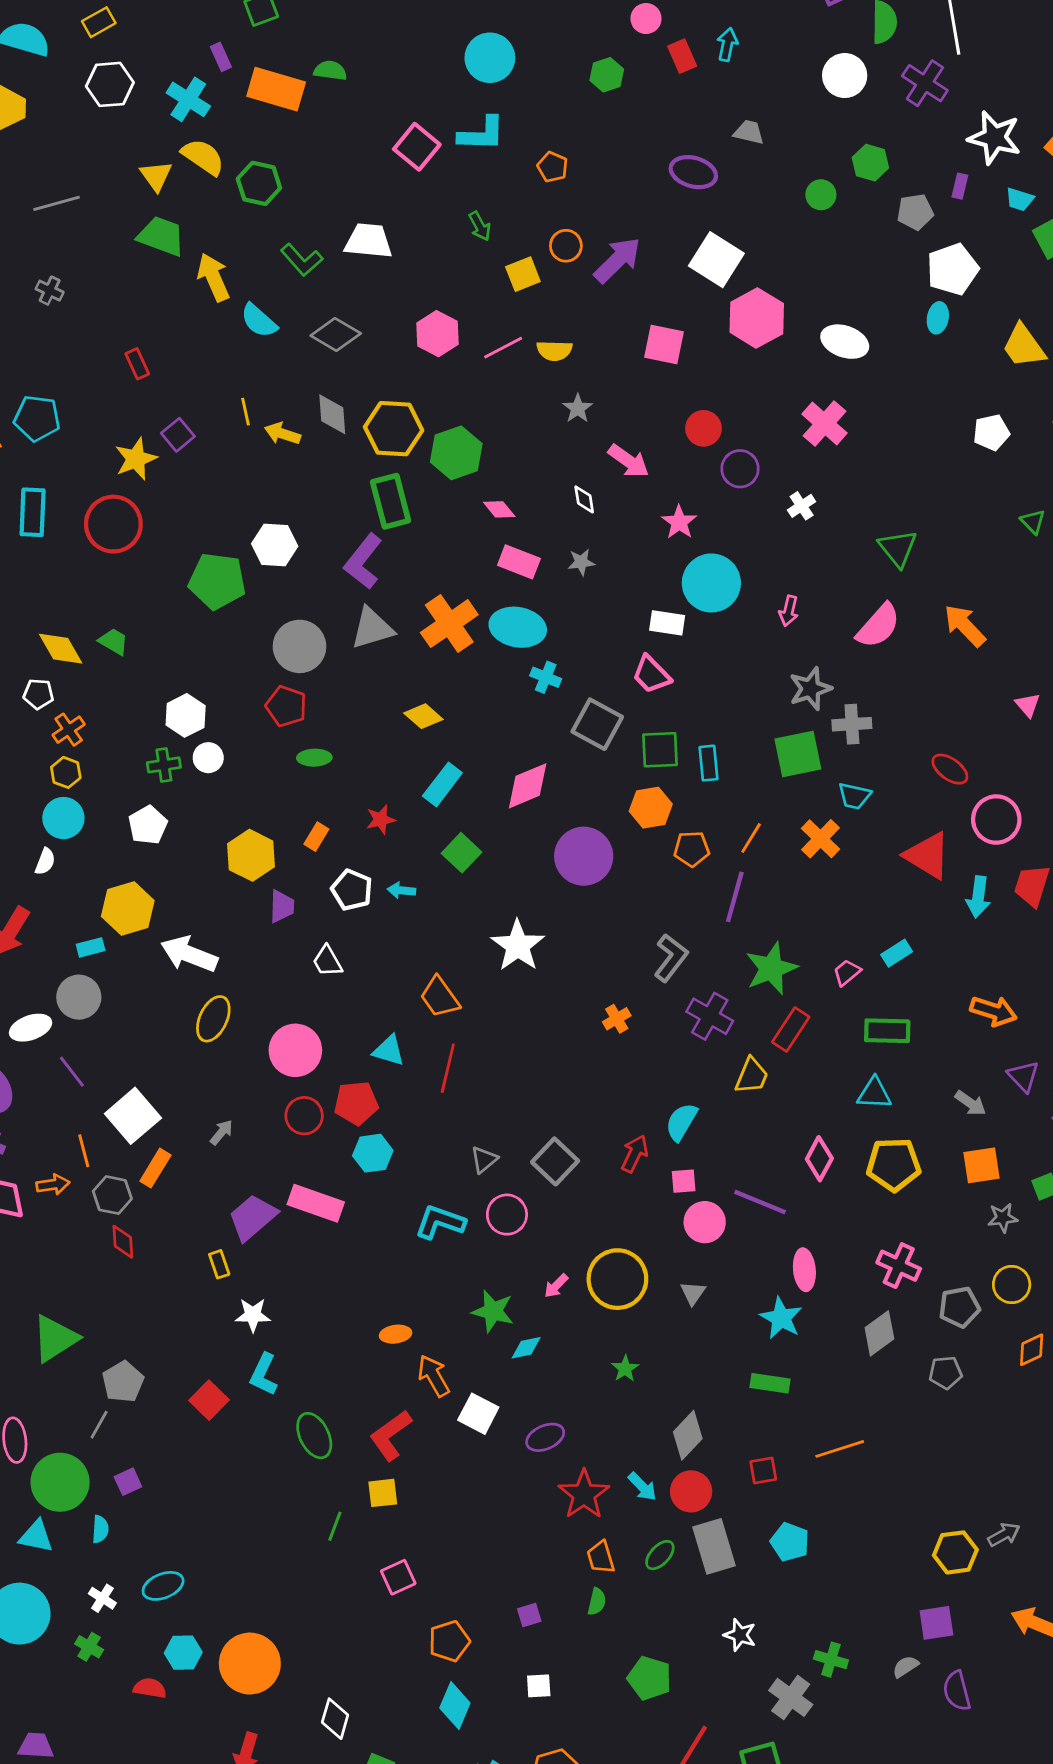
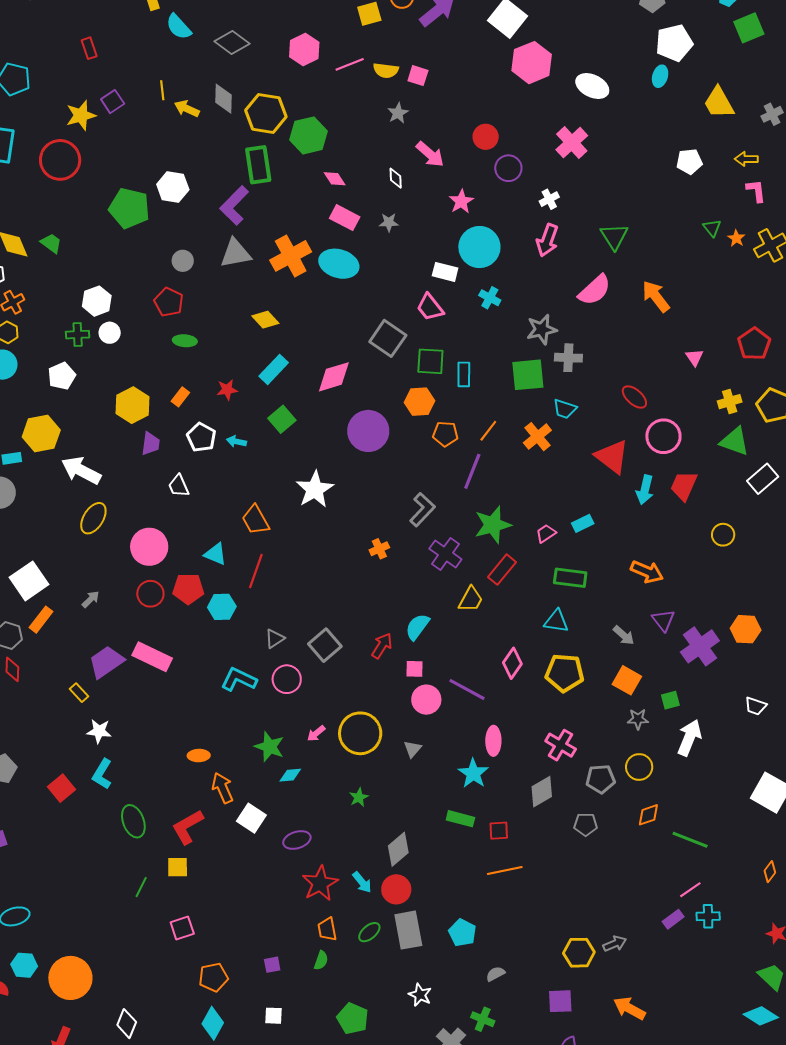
pink square: (664, 344) -> (418, 76), moved, size x0.7
pink arrow: (789, 611) -> (547, 240), moved, size x1.5
gray circle: (300, 646) -> (183, 261), size x0.6
cyan cross: (546, 677) -> (490, 298), moved
cyan hexagon: (373, 1153) -> (222, 607), moved
orange square: (982, 1165) -> (627, 680), turned 32
yellow rectangle: (219, 1264) -> (79, 693), turned -30
red square: (763, 1470) -> (499, 831), moved
gray semicircle: (905, 1667) -> (495, 974), moved

